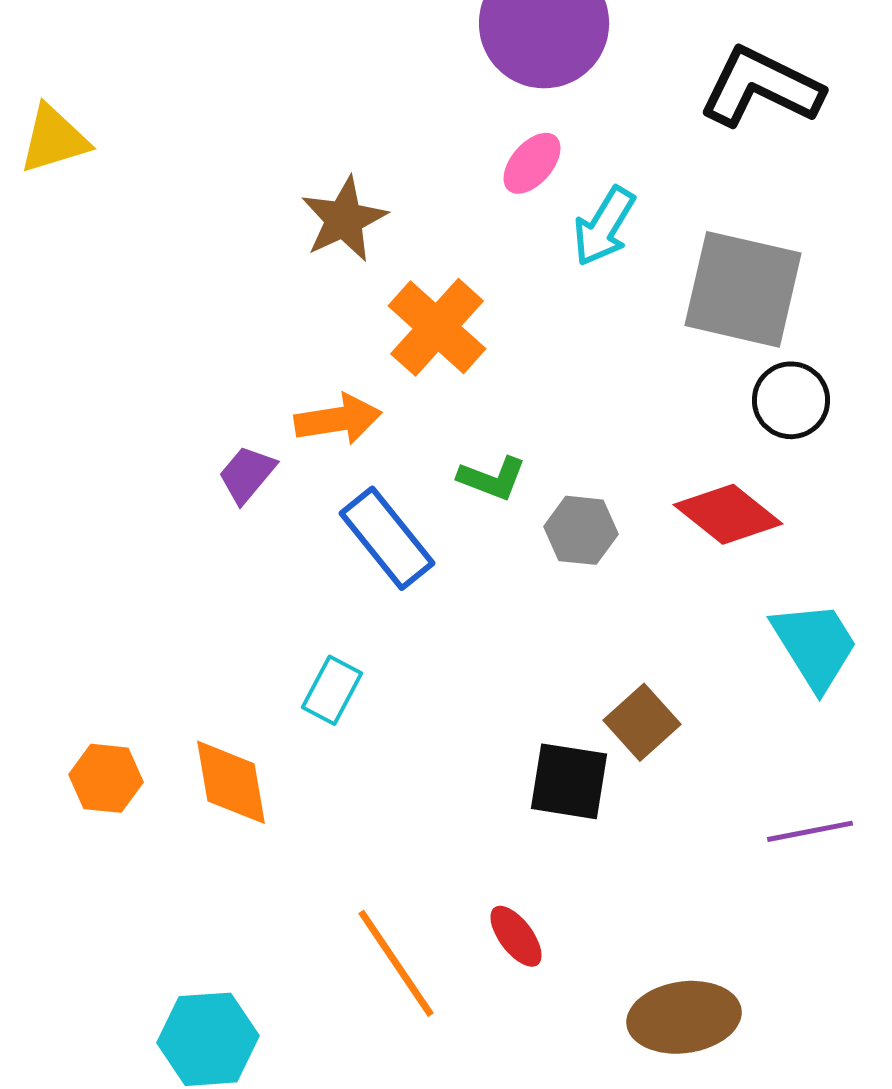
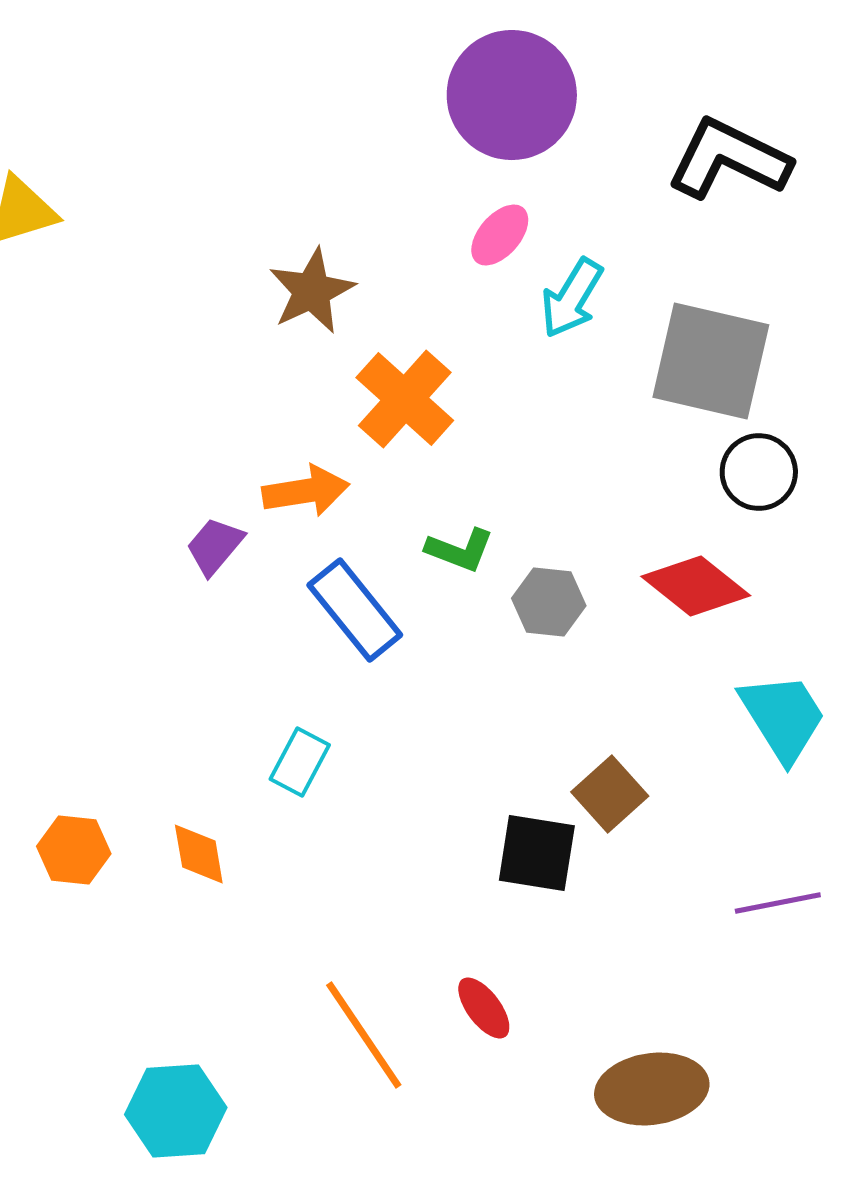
orange diamond: (231, 782) -> (199, 854), size x0.7

